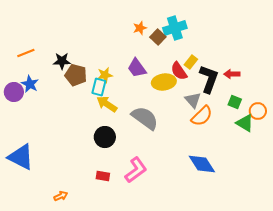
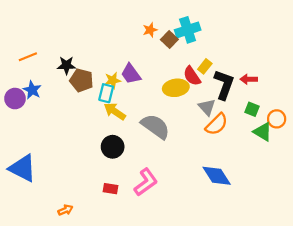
purple trapezoid: (137, 68) -> (131, 74), moved

